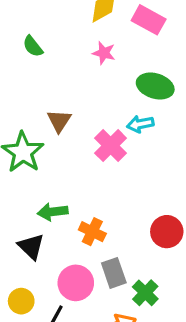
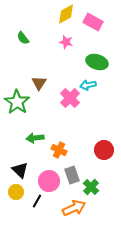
black triangle: (31, 247) -> (20, 170), moved

